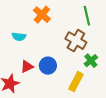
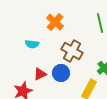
brown cross: (76, 41) -> (72, 51), moved

